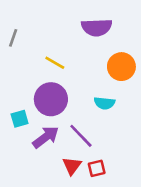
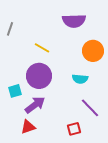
purple line: (81, 136) -> (90, 108), moved
red triangle: (72, 166) -> (28, 127), moved, turned 35

